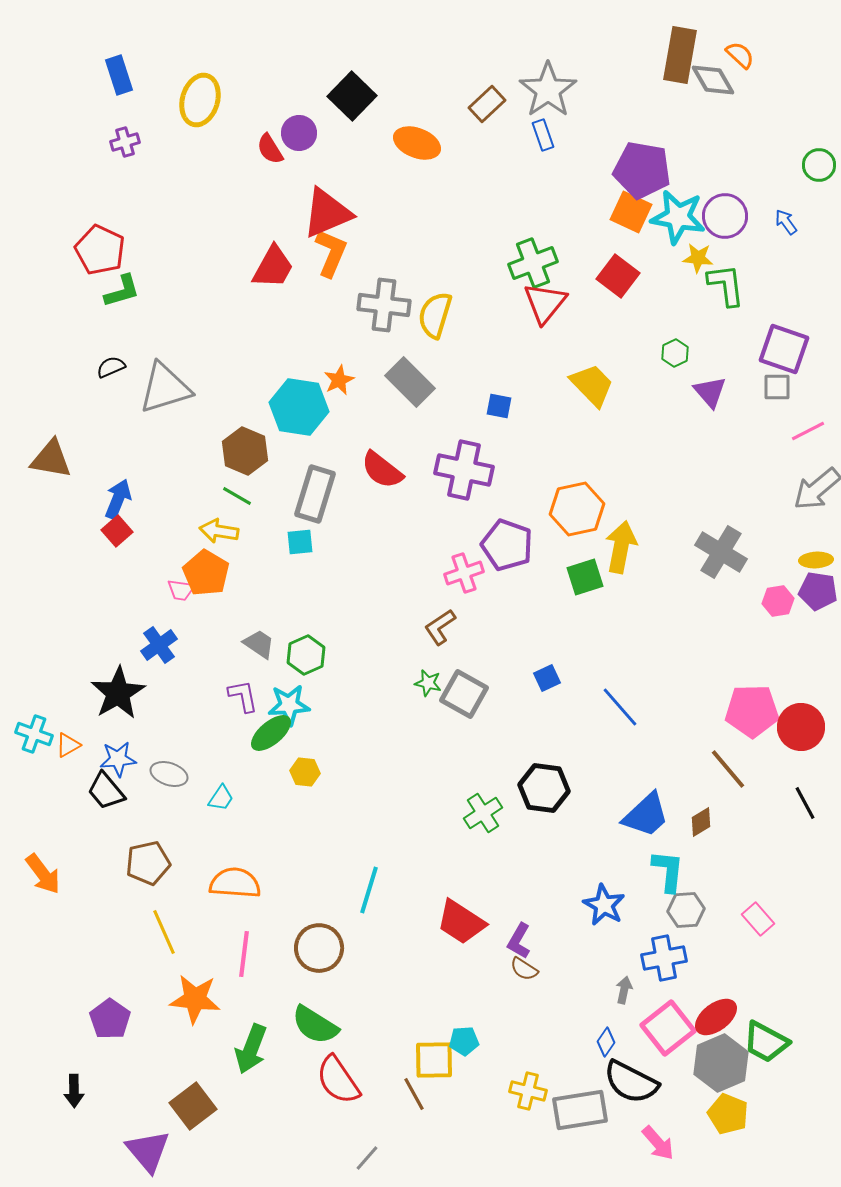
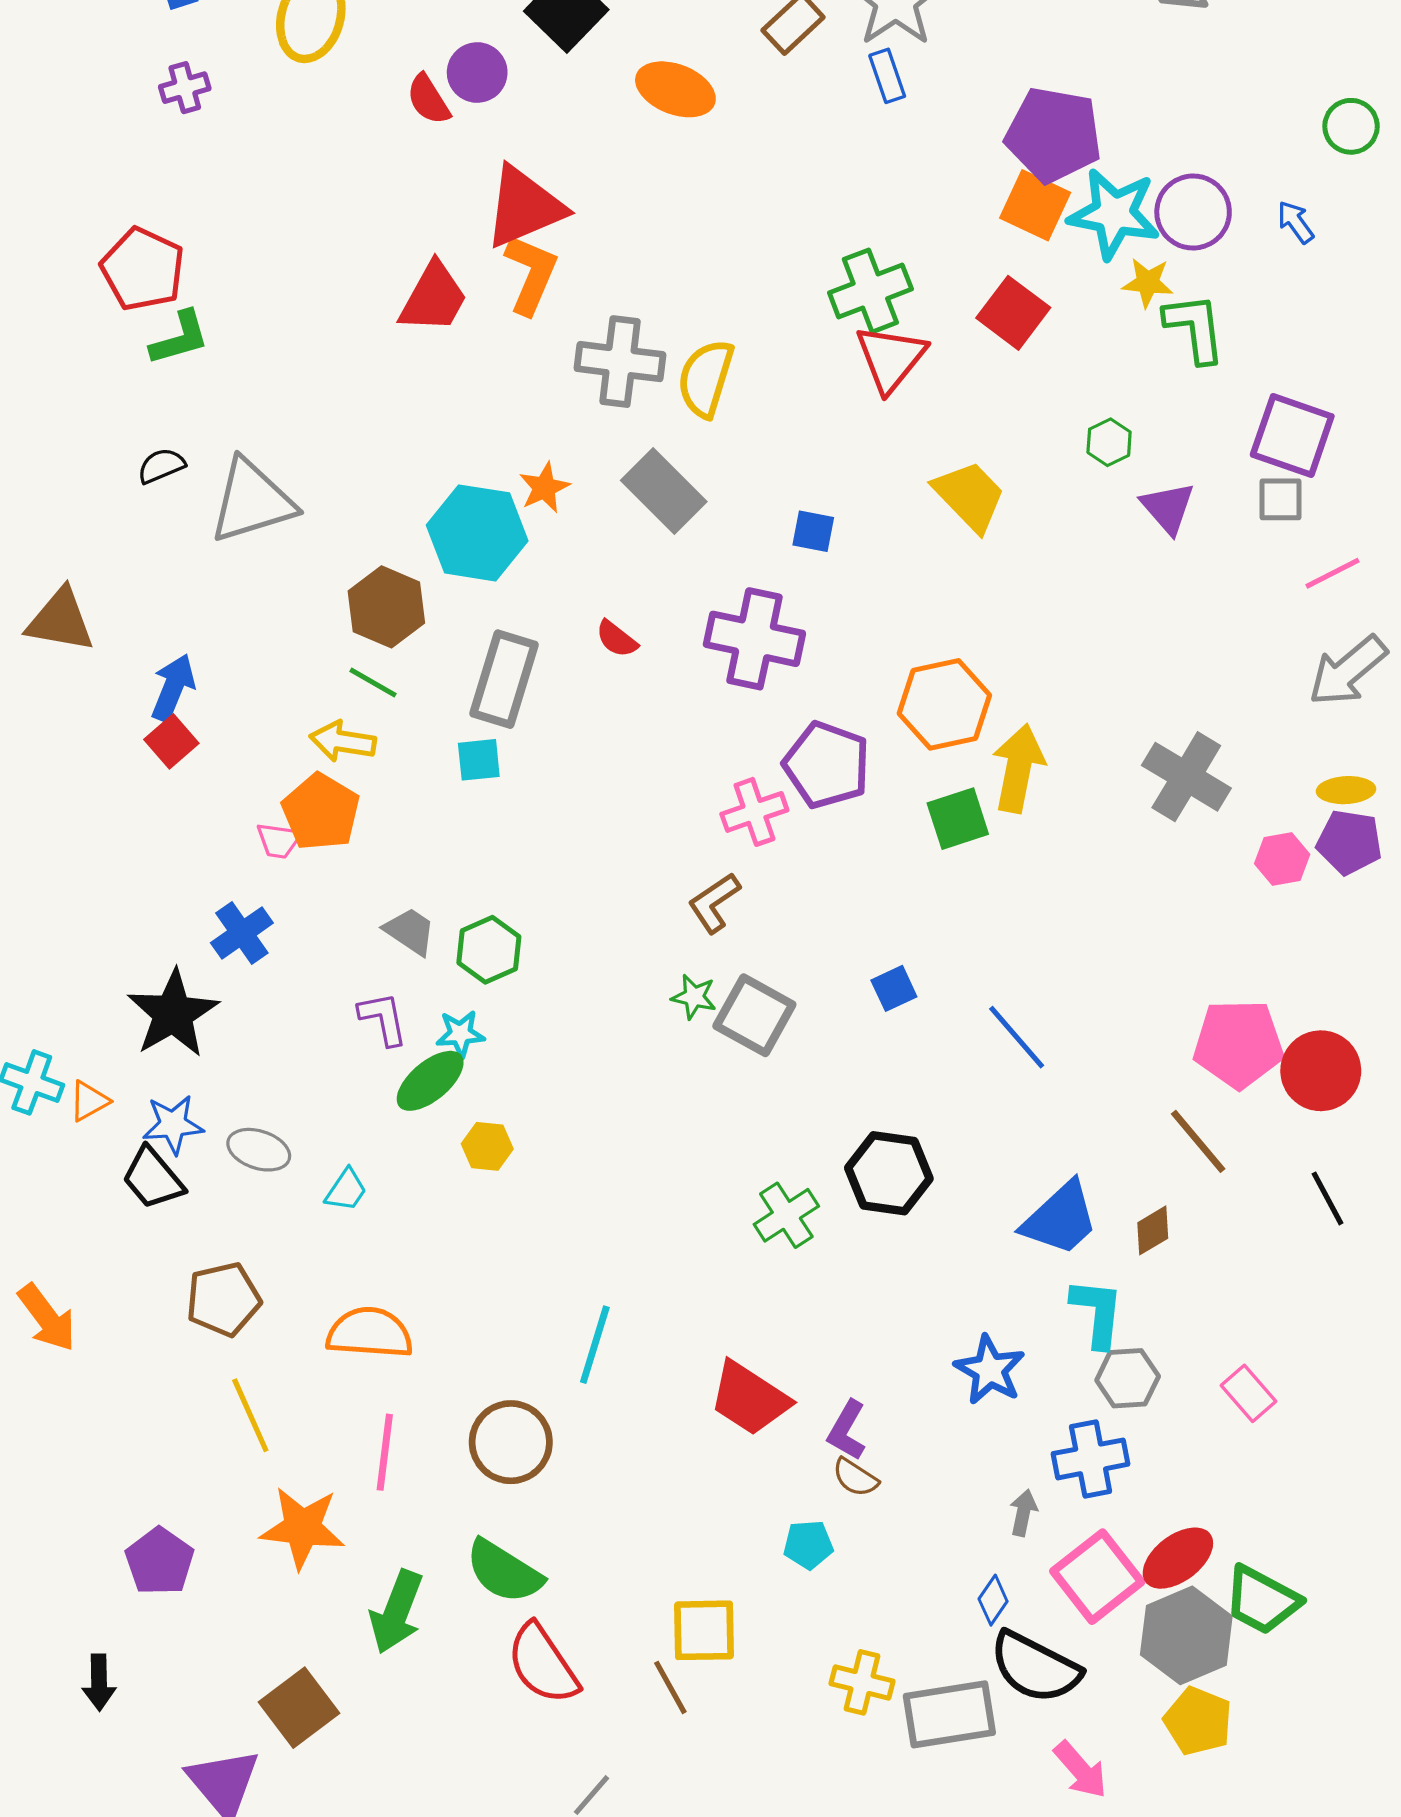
red semicircle: (382, 470) -> (617, 639), size x0.6
cyan star: (289, 705) -> (460, 1034), size x0.7
cyan pentagon: (464, 1041) -> (808, 1545), moved

